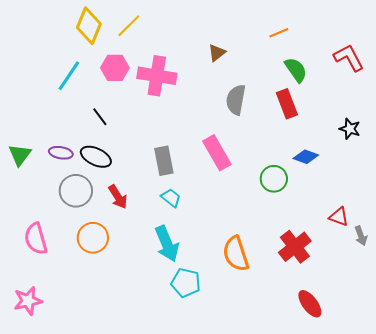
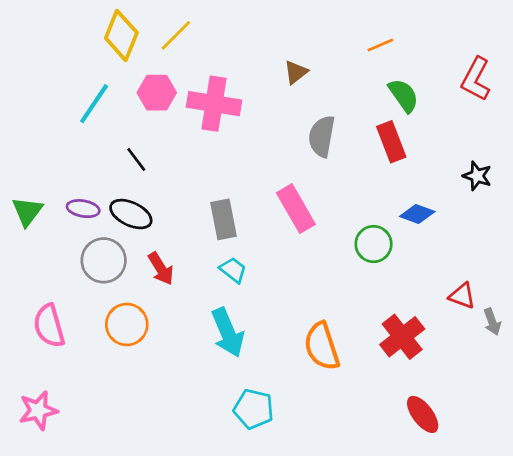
red L-shape: (349, 58) -> (476, 79), turned -124
cyan pentagon: (186, 283) -> (254, 409), moved

